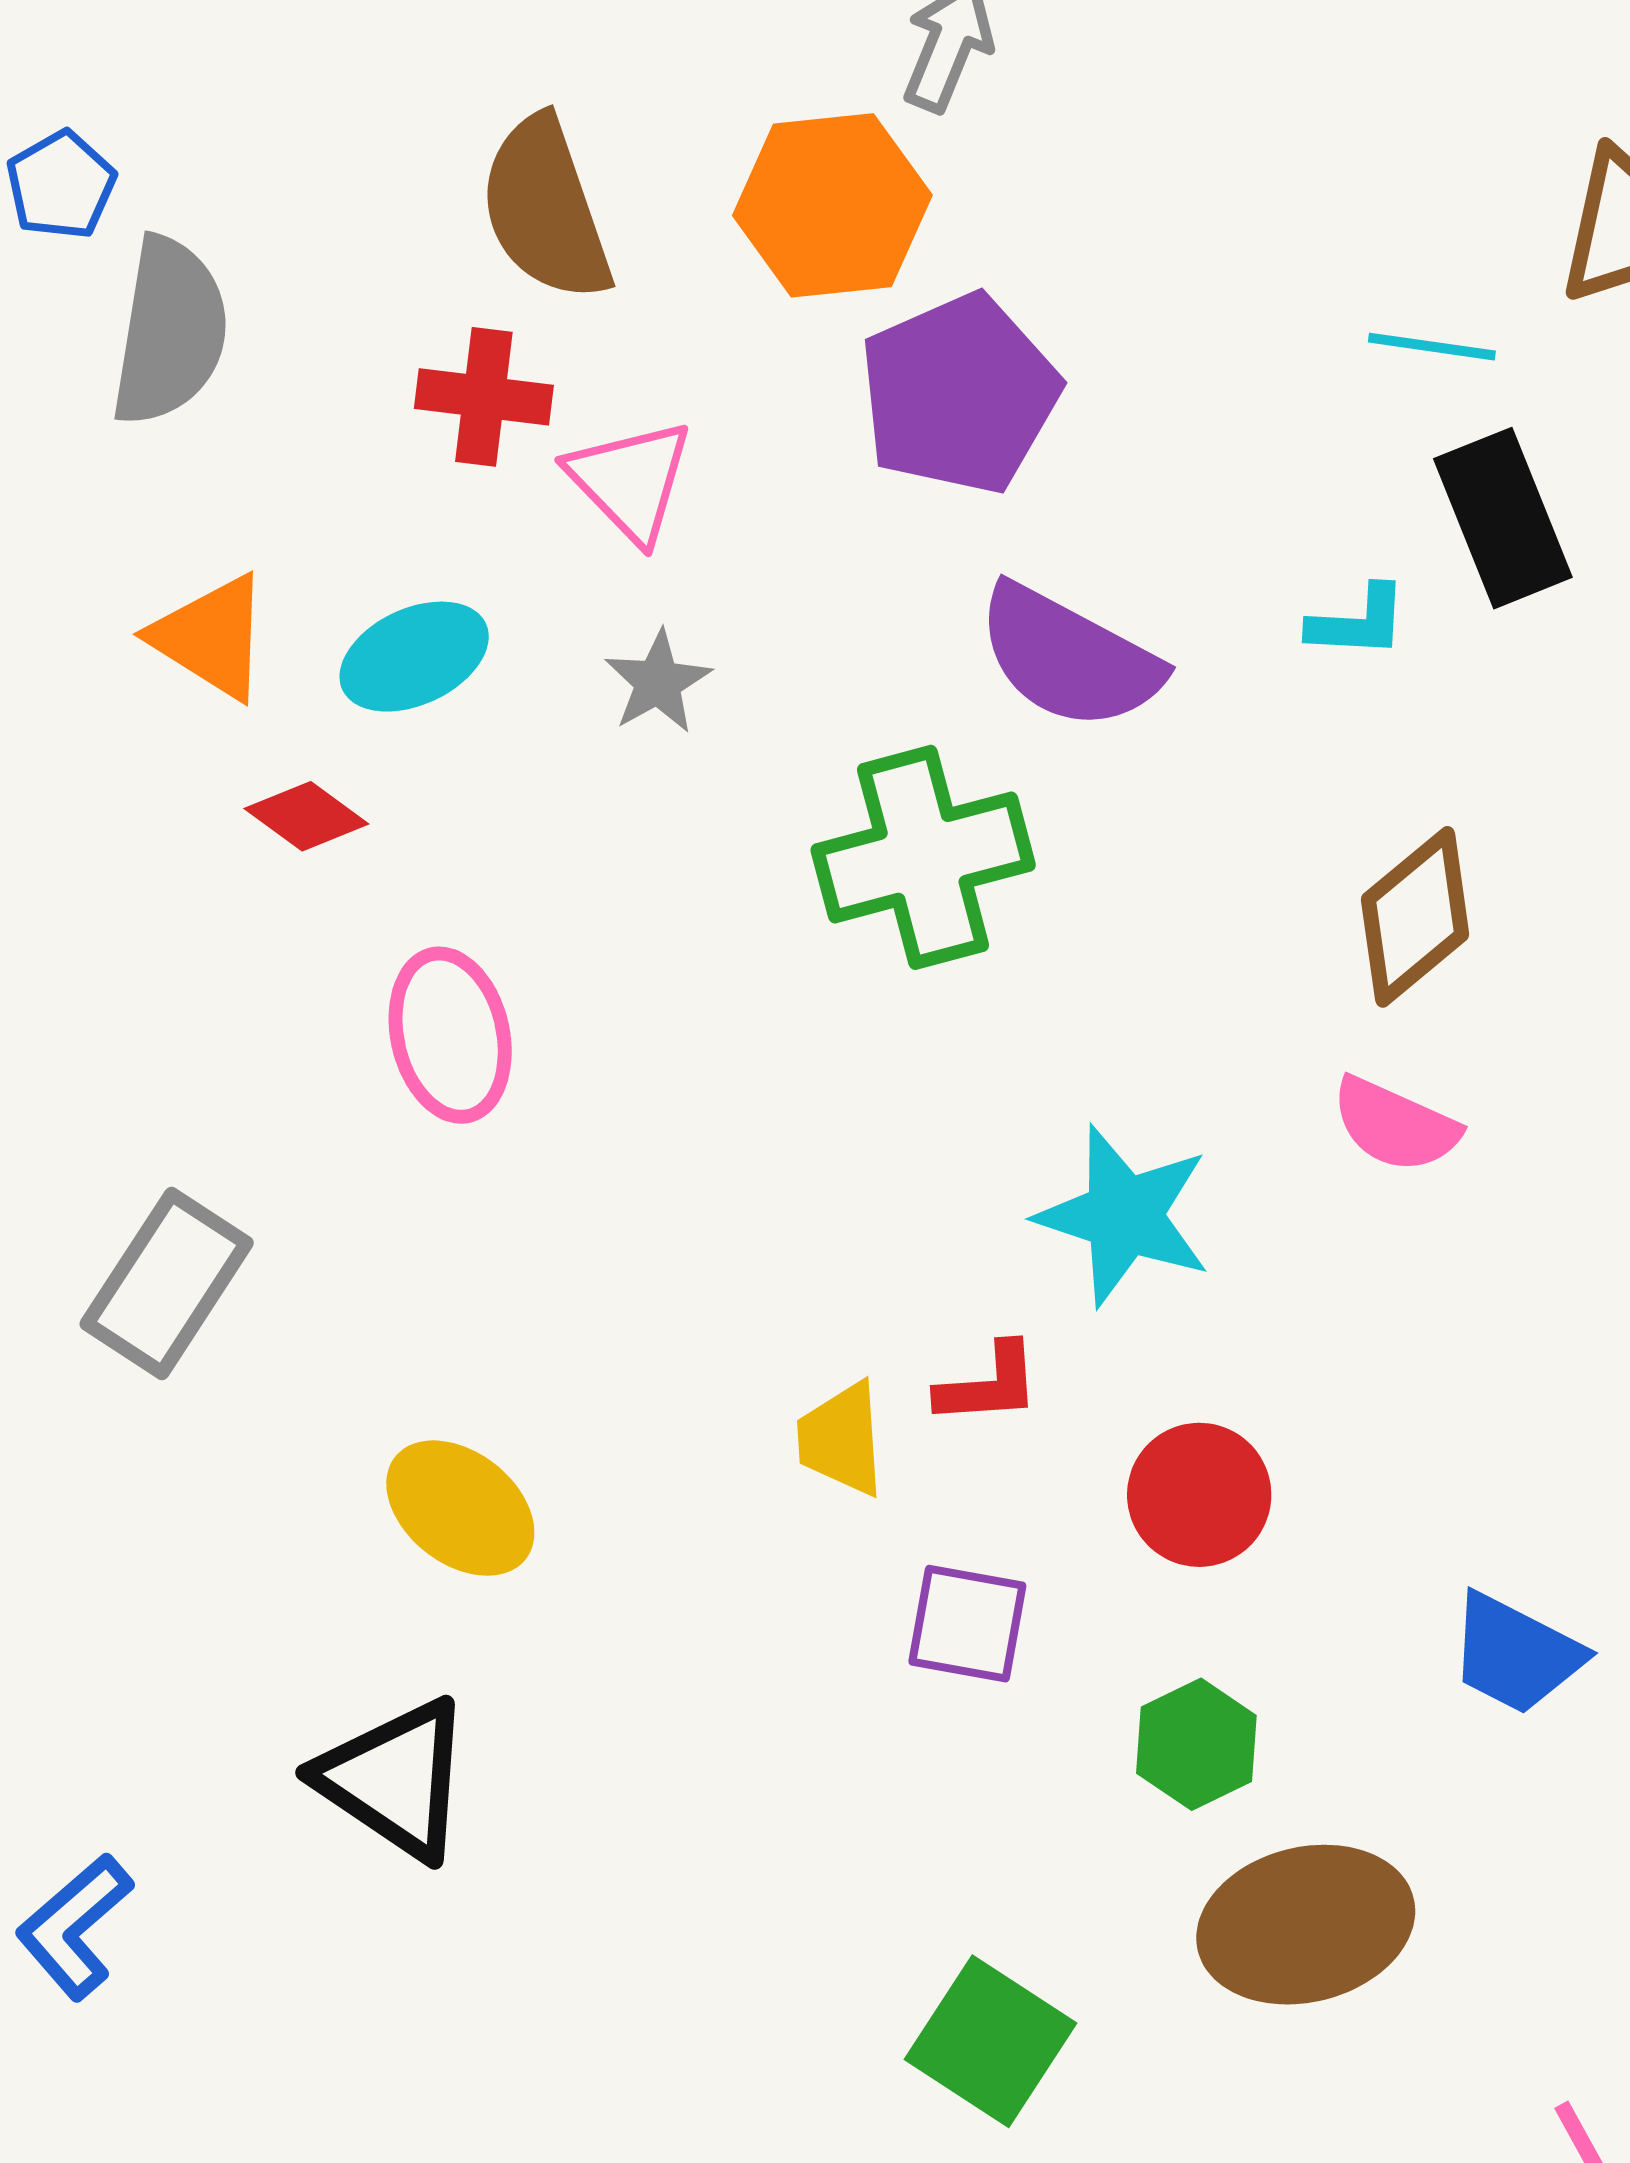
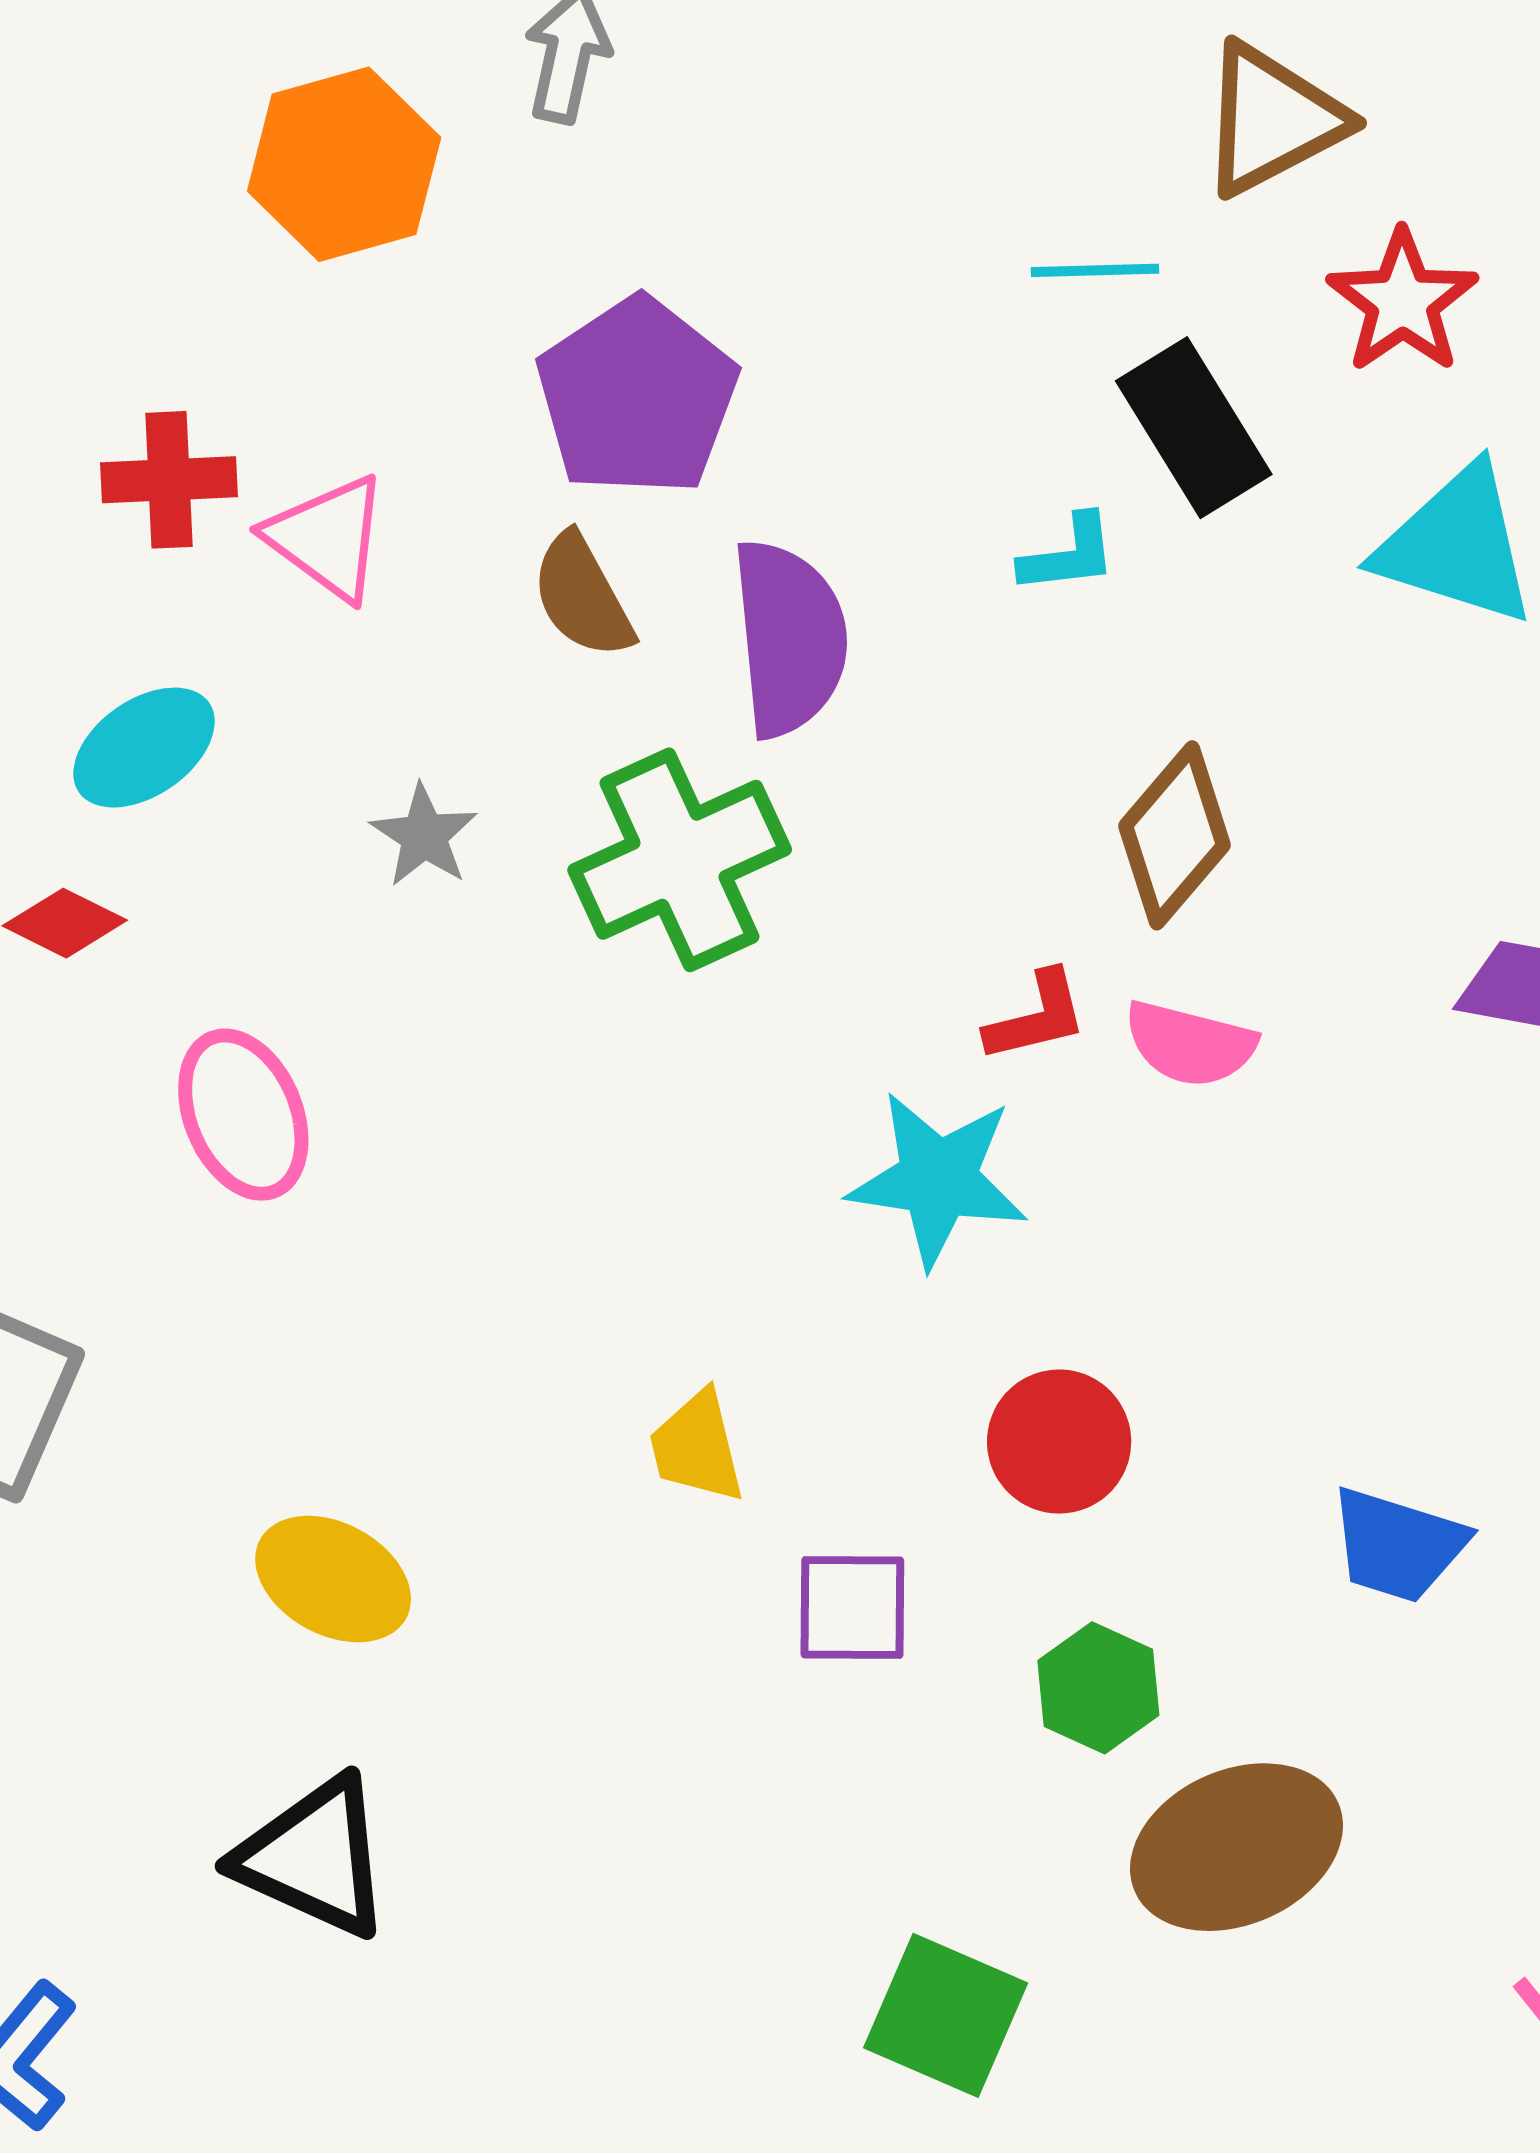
orange hexagon: (832, 205) -> (344, 164), moved
brown semicircle: (545, 209) -> (582, 596), moved, size x0.7
purple semicircle: (1069, 657) -> (789, 638), turned -114
gray star: (658, 682) -> (424, 836), moved
red L-shape: (989, 1384) -> (1037, 1017), moved

